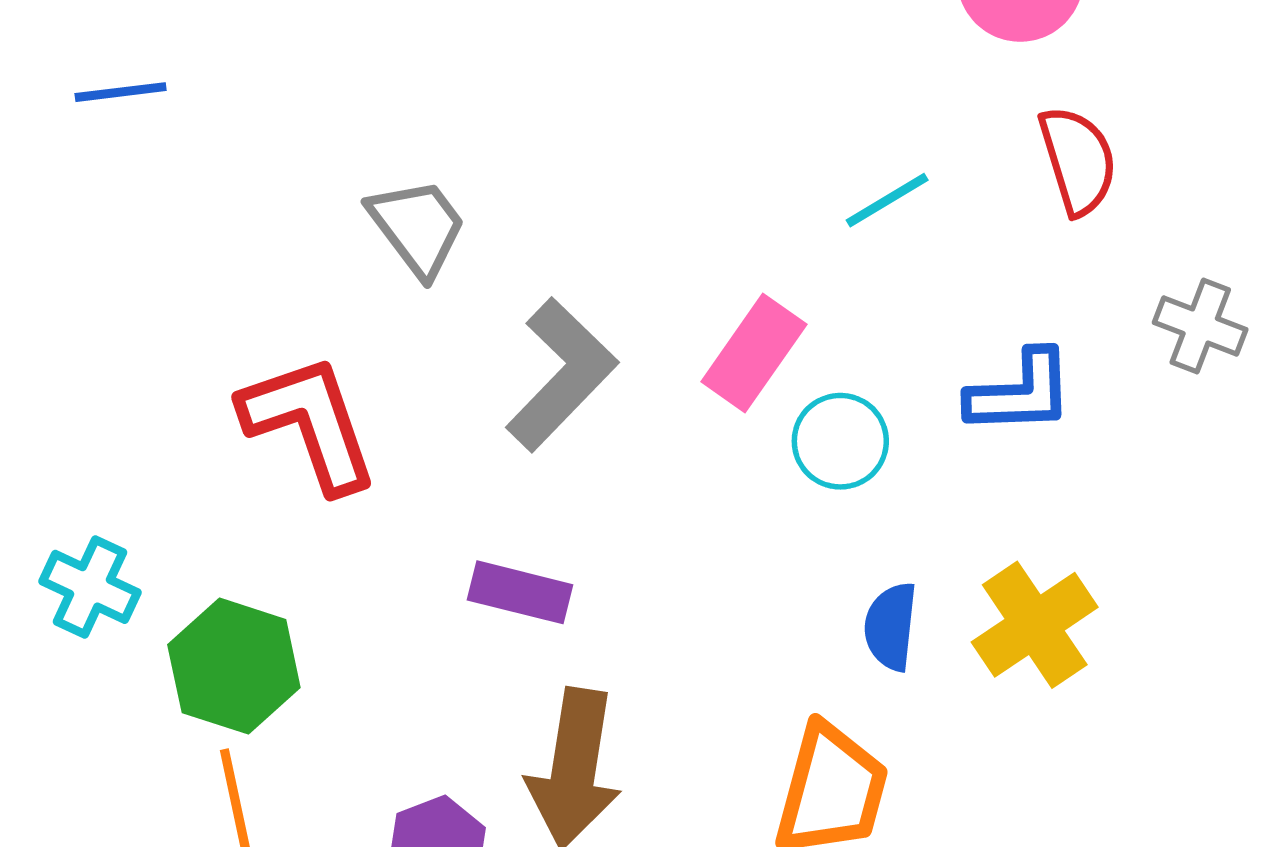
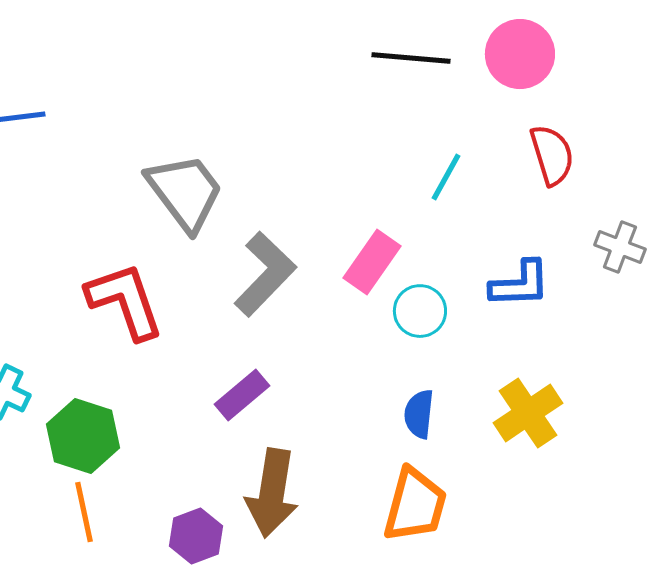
cyan line: (887, 200) -> (446, 177), turned -30
gray trapezoid: (417, 227) -> (185, 192), size x1.4
purple rectangle: (520, 592) -> (242, 395), turned -54
blue semicircle: (891, 627) -> (419, 414), moved

